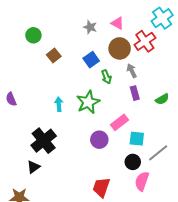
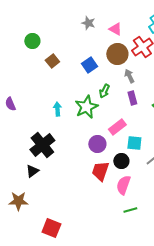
gray star: (90, 27) -> (88, 23), moved
green arrow: (106, 77) -> (104, 91), moved, turned 48
black circle: (133, 162) -> (121, 161), moved
pink semicircle: (142, 181) -> (123, 185), moved
red trapezoid: (101, 187) -> (100, 171), moved

